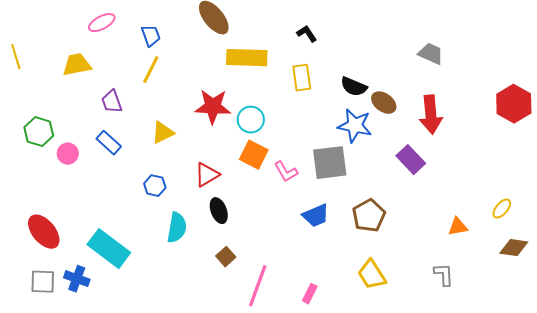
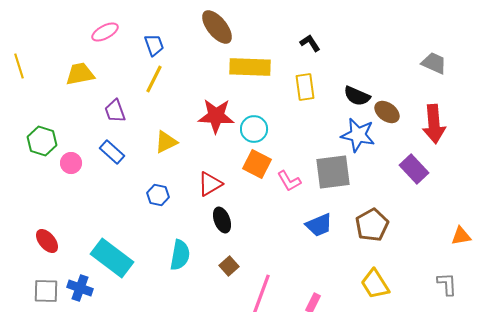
cyan semicircle: (177, 228) -> (180, 255), moved
red ellipse: (44, 232) -> (47, 241), size x0.7

